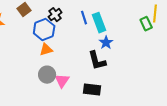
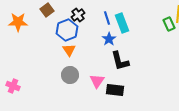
blue star: (106, 43) -> (109, 39), moved
orange triangle: (46, 50) -> (69, 50), turned -48
pink triangle: (62, 81) -> (97, 81), moved

